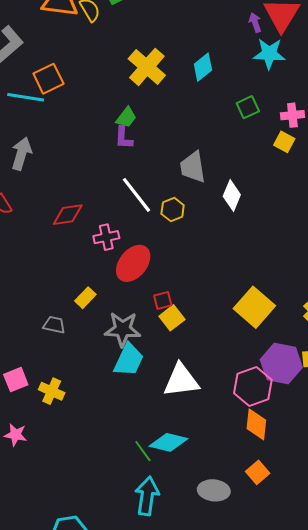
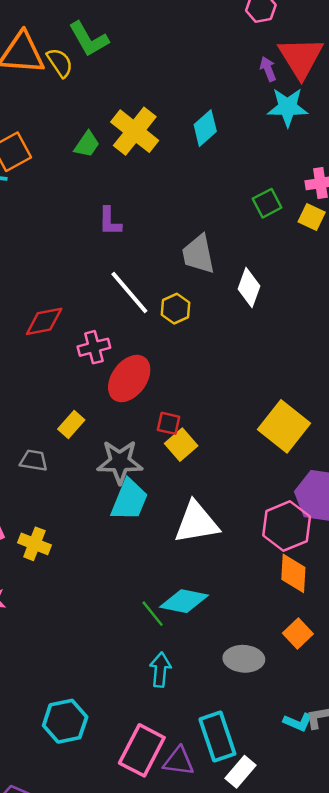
green square: (248, 107) -> (267, 203), moved
green trapezoid: (126, 117) -> (87, 144), moved
red square: (163, 300) -> (169, 423), turned 30
cyan arrow: (147, 496) -> (160, 670), size x0.7

